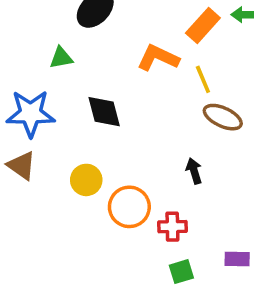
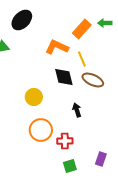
black diamond: (104, 112) -> (64, 77), moved
yellow circle: (86, 180) -> (34, 97), moved
purple rectangle: (237, 259) -> (101, 159), turned -72

